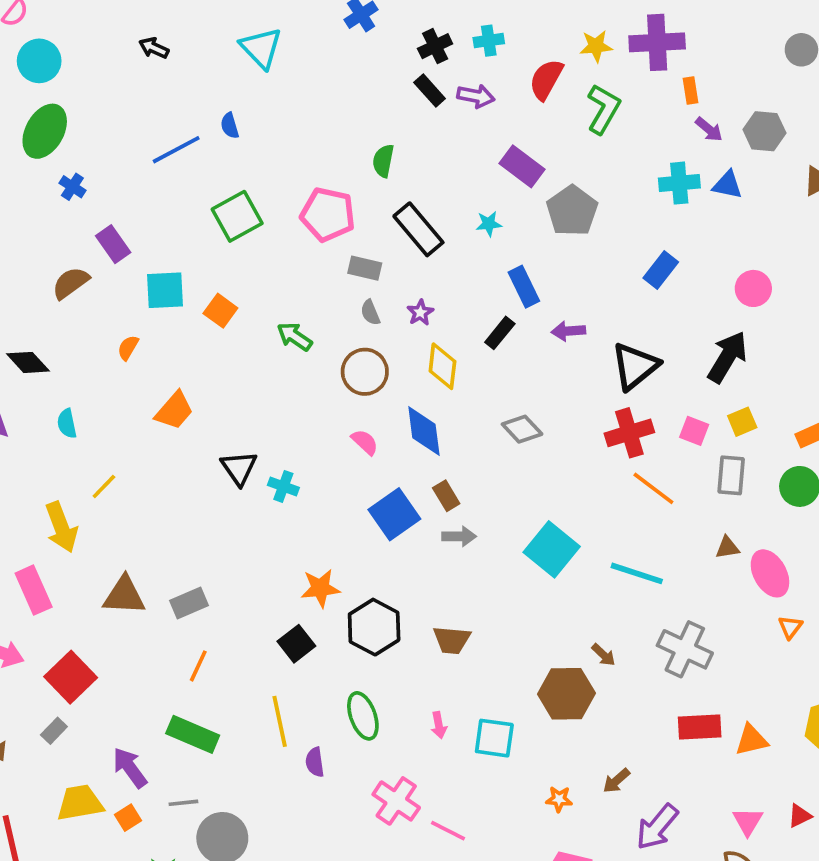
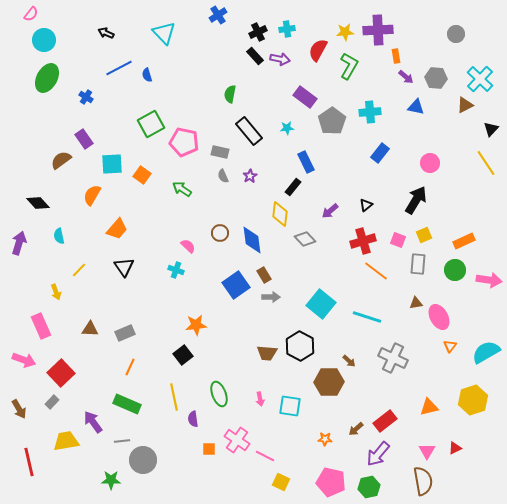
blue line: (176, 150) -> (119, 68), moved
cyan cross: (679, 183) -> (370, 112), moved
blue cross: (72, 187) -> (86, 97), moved
pink pentagon: (328, 214) -> (184, 142), moved
purple arrow: (568, 331) -> (330, 211), moved, turned -36
orange semicircle: (128, 348) -> (92, 195), size x1.5
yellow diamond: (442, 366) -> (280, 214), moved
black triangle: (635, 366) -> (366, 205), size x0.5
brown circle: (365, 372) -> (220, 233), moved, size x0.7
pink semicircle: (365, 442) -> (188, 246), moved
black triangle: (239, 468) -> (124, 267), moved
yellow arrow: (61, 527) -> (56, 292), size x0.6
brown triangle: (124, 596) -> (90, 329), size x0.7
black hexagon: (374, 627) -> (300, 346), moved
red rectangle: (700, 727) -> (385, 421), moved, turned -35
orange square: (128, 818) -> (209, 449), moved, turned 32

